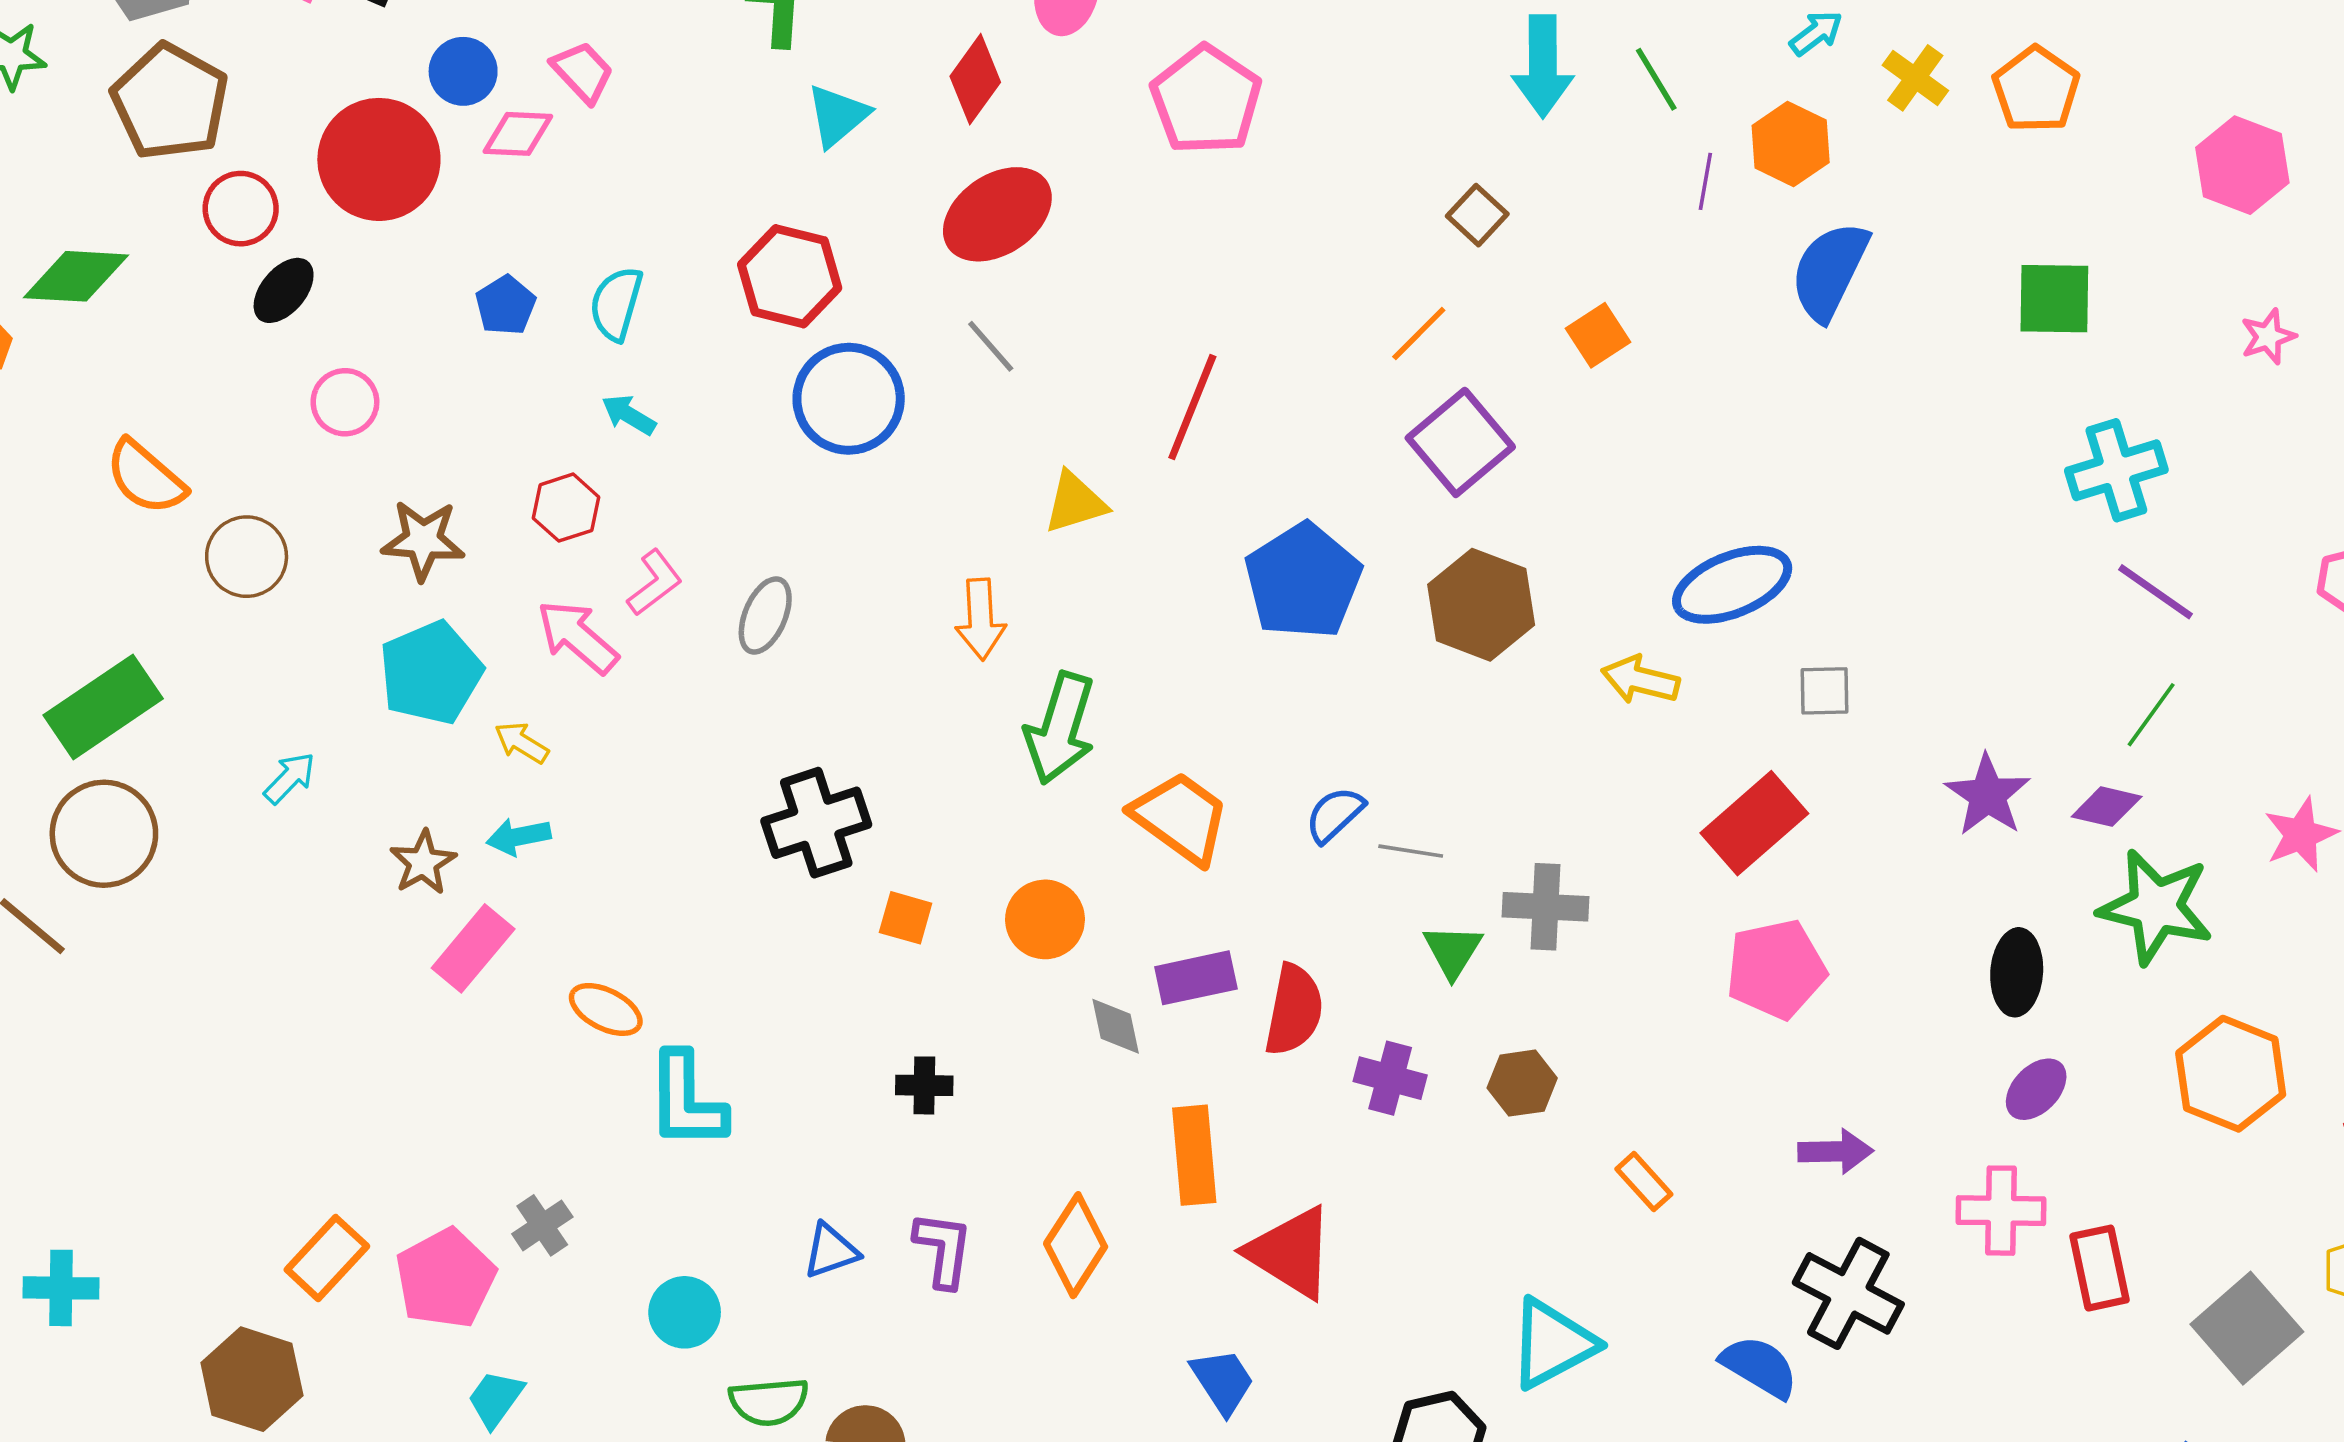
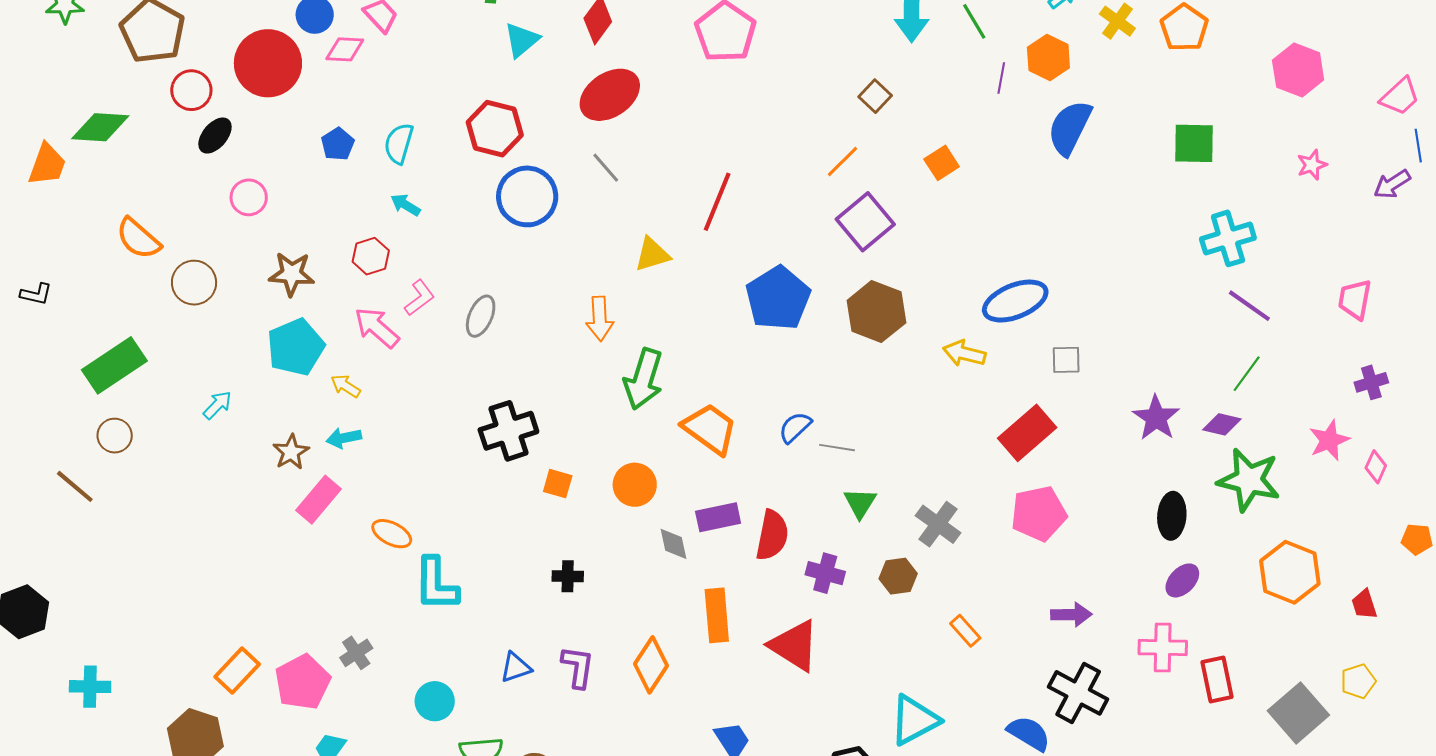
brown circle: (104, 834) -> (115, 436), size x0.6
gray cross: (1545, 907) -> (938, 524), moved, turned 33
red triangle: (1291, 1252) -> (794, 646), moved

